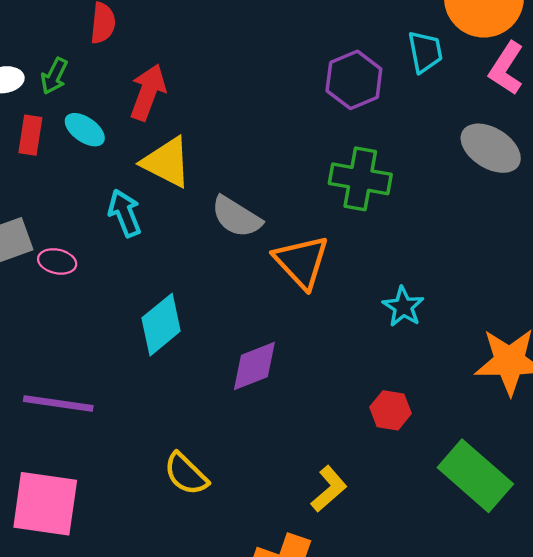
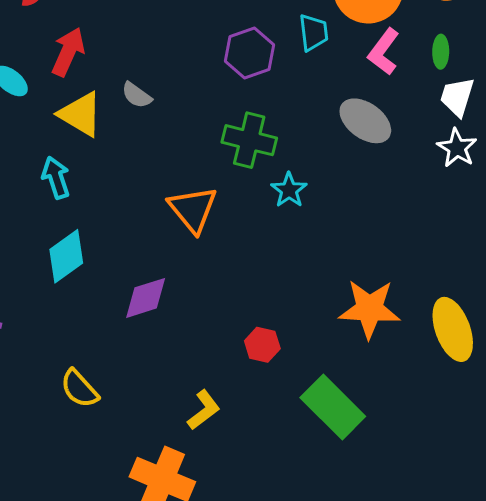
cyan arrow: (125, 213) -> (56, 178), moved
gray semicircle: (236, 217) -> (137, 95), moved, size x0.7
cyan star: (403, 307) -> (289, 190), moved

